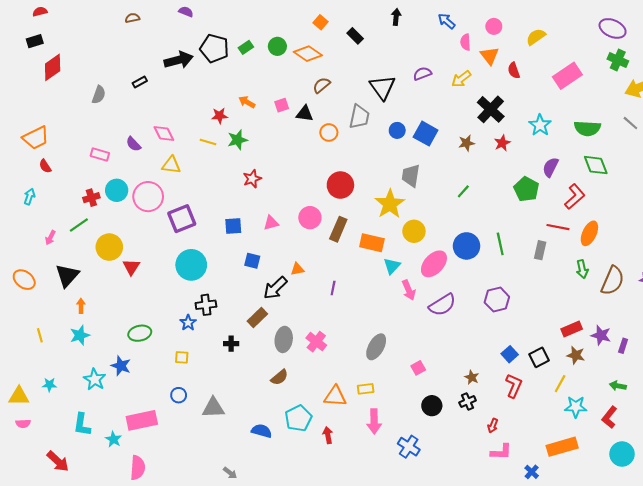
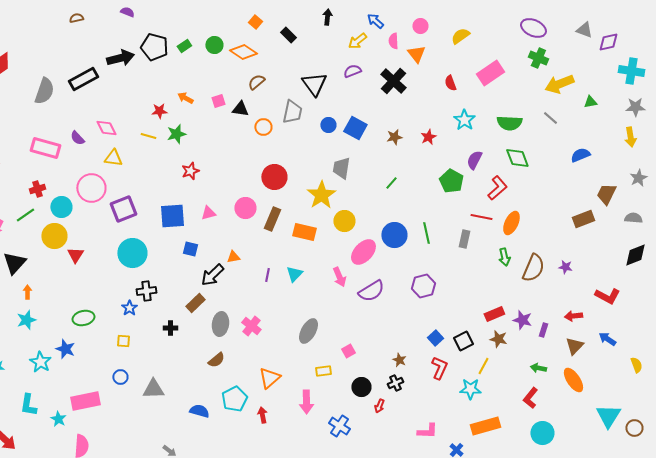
red semicircle: (514, 71) -> (450, 83), moved
yellow arrow: (461, 79) -> (357, 41), moved
black rectangle: (140, 82) -> (83, 79), size x2.0
gray semicircle: (99, 95) -> (44, 91), size x1.5
black cross: (491, 109) -> (393, 81), moved
pink rectangle: (100, 155) -> (45, 148), size x1.6
cyan circle: (117, 190) -> (61, 207), moved
blue square: (233, 226) -> (172, 216), size x1.5
cyan triangle: (392, 266) -> (294, 274), moved
yellow rectangle: (366, 389) -> (323, 371), moved
orange triangle: (335, 396) -> (269, 378), turned -45
cyan star: (576, 407) -> (470, 389), moved
red arrow: (493, 426) -> (379, 406), moved

